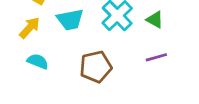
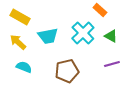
yellow arrow: (30, 28) -> (18, 42), turned -90

